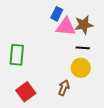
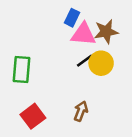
black line: (83, 48) -> (85, 61), moved, turned -40
yellow circle: (81, 68) -> (101, 63), moved

